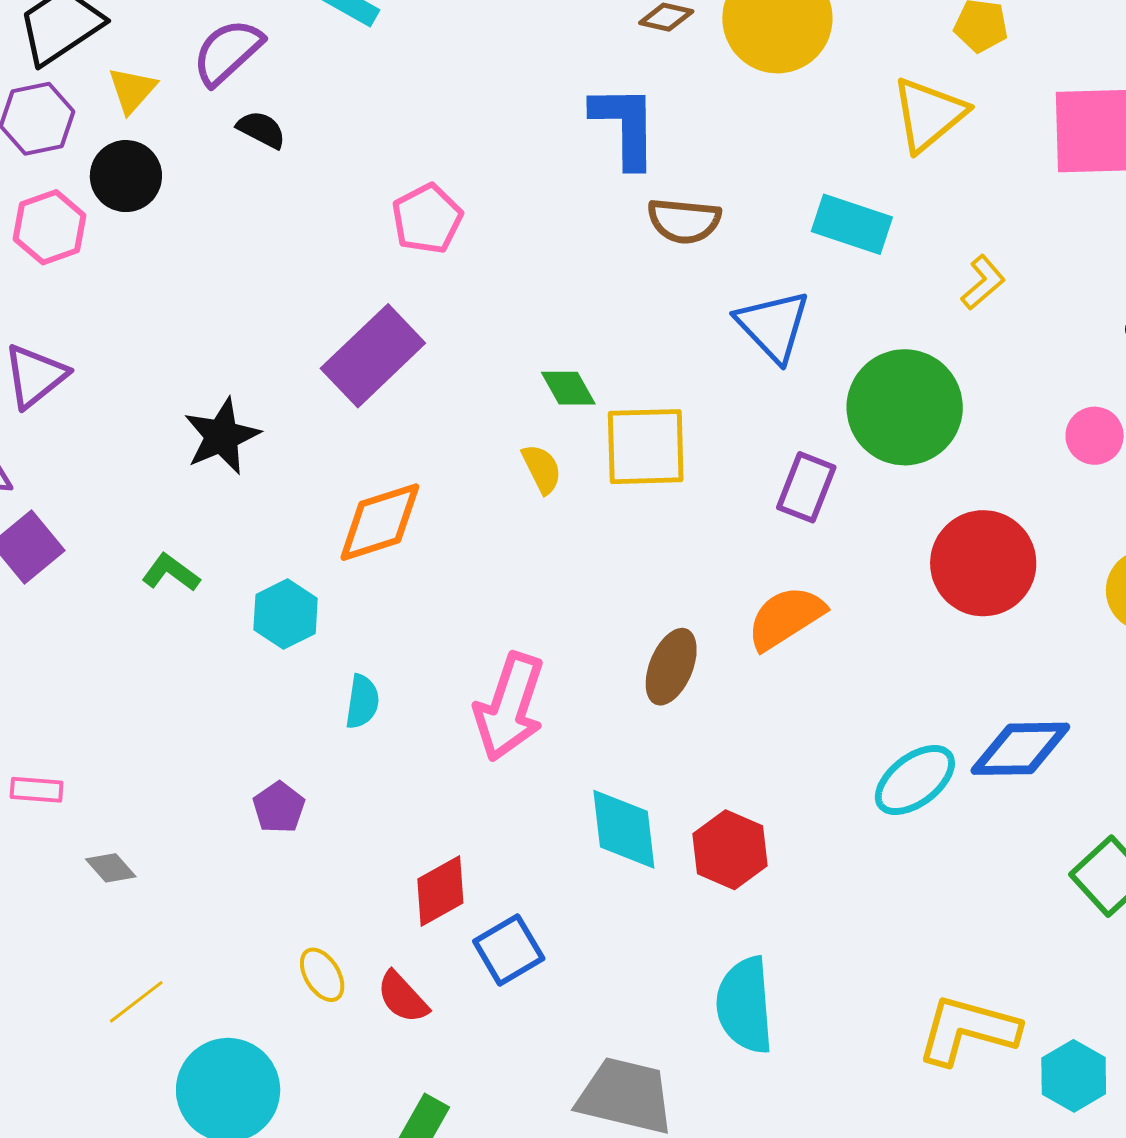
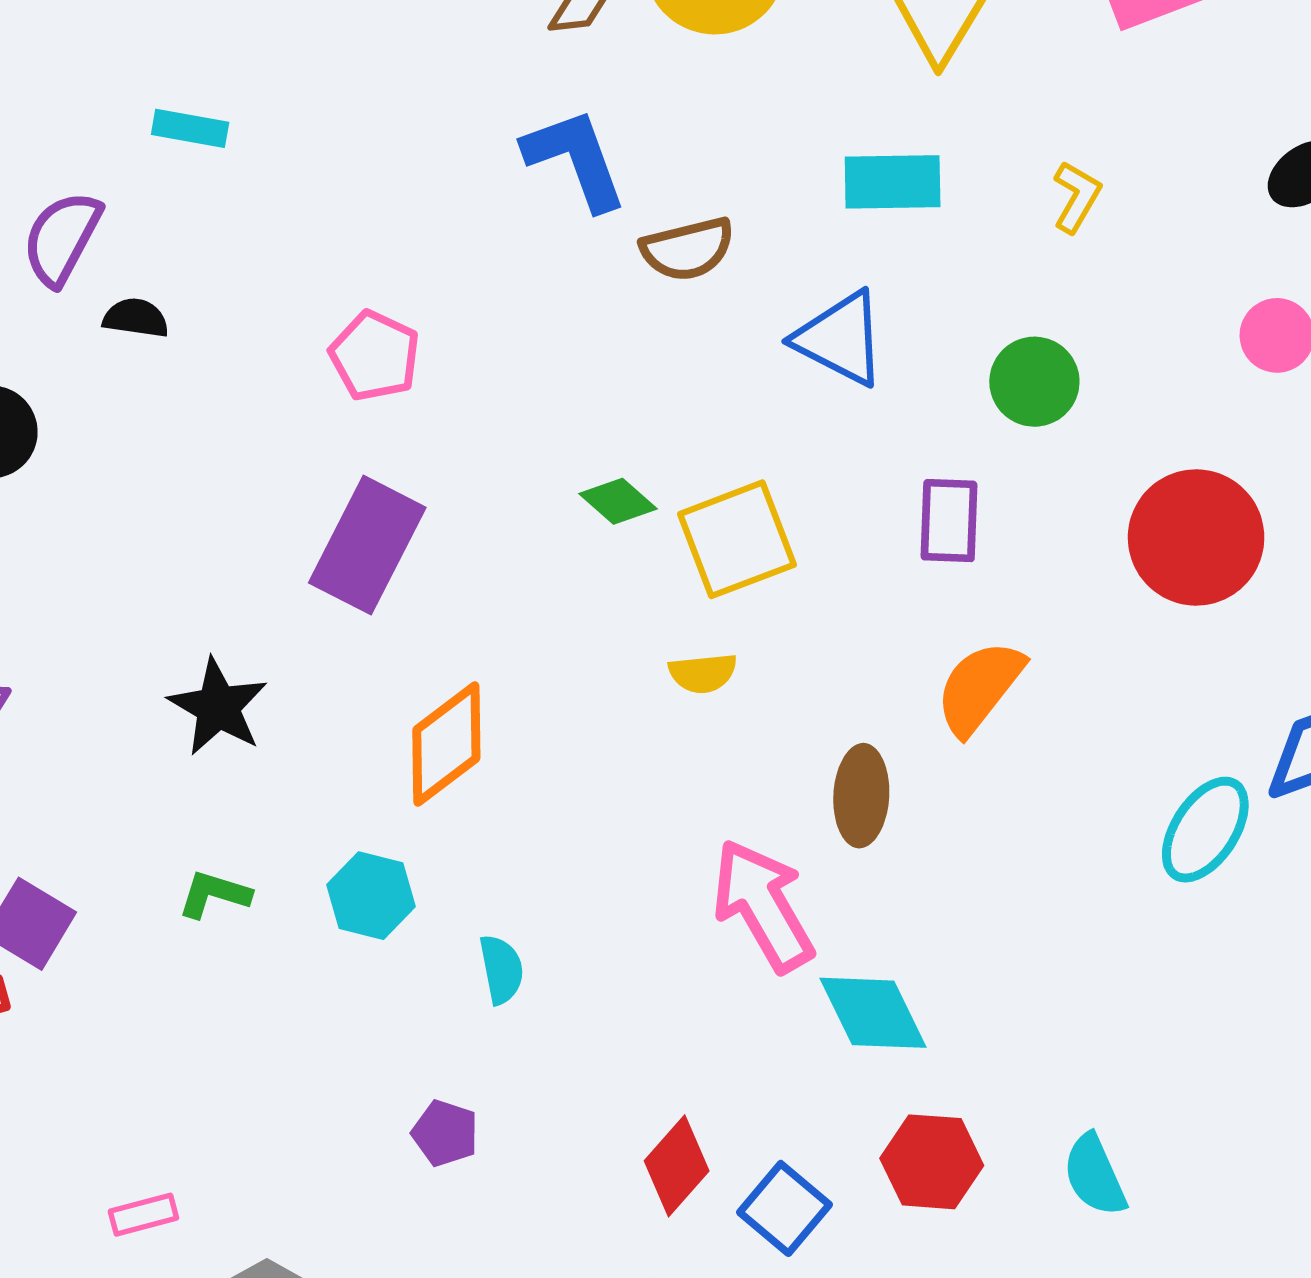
green circle: (905, 407) -> (1034, 382), size x0.6
yellow semicircle: (542, 469) -> (703, 673), moved, turned 130
pink arrow: (509, 707) -> (763, 905), moved, turned 151
red hexagon: (730, 850) -> (932, 1162), moved
cyan semicircle: (745, 1005) -> (1095, 1175), size x0.7

